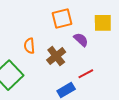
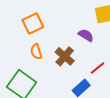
orange square: (62, 18) -> (33, 24), moved

